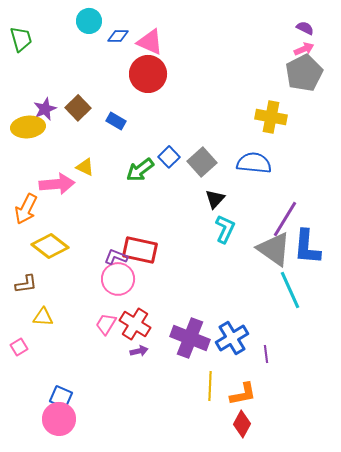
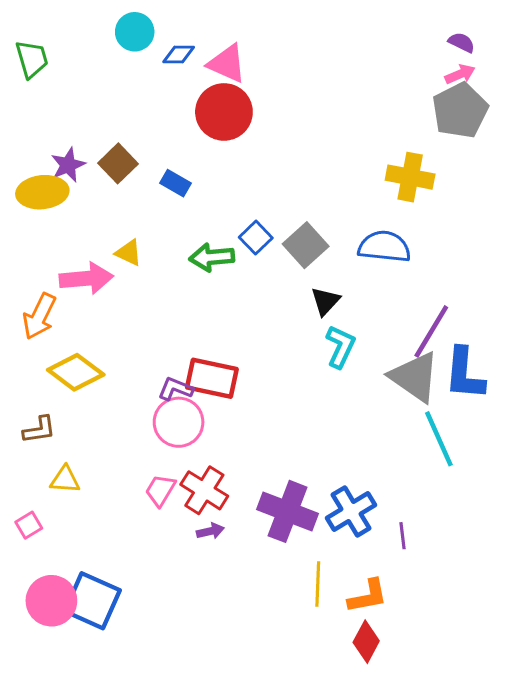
green arrow: (140, 170) -> (212, 257), turned 32
blue square: (61, 397) -> (92, 601), size x1.6
pink circle: (59, 419) -> (51, 601), moved

